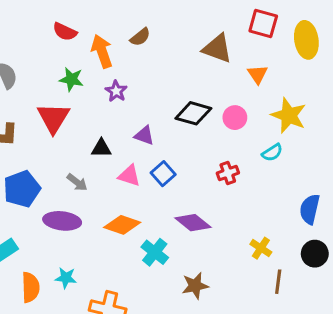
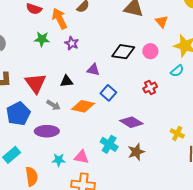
red triangle: (53, 118) -> (36, 83), moved
pink triangle: (129, 176) -> (81, 157), moved
orange diamond: (122, 225) -> (83, 106), moved
cyan star: (66, 278) -> (59, 160), moved
brown star: (195, 286) -> (136, 152), moved

